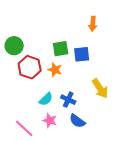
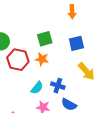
blue square: (82, 54) -> (76, 43), moved

